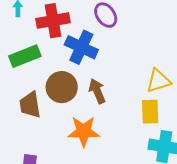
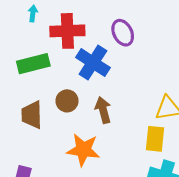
brown circle: (62, 87) -> (67, 101), size x0.7

